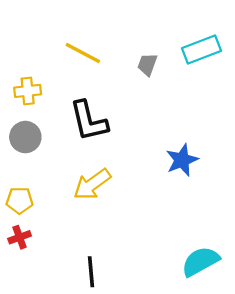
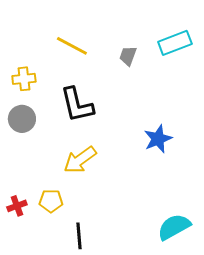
yellow pentagon: (20, 200) -> (51, 201), moved

